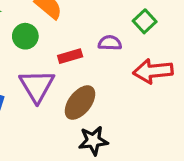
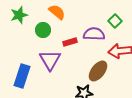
purple semicircle: (110, 43) -> (94, 34), size x1.5
brown ellipse: (80, 103) -> (98, 71), moved

